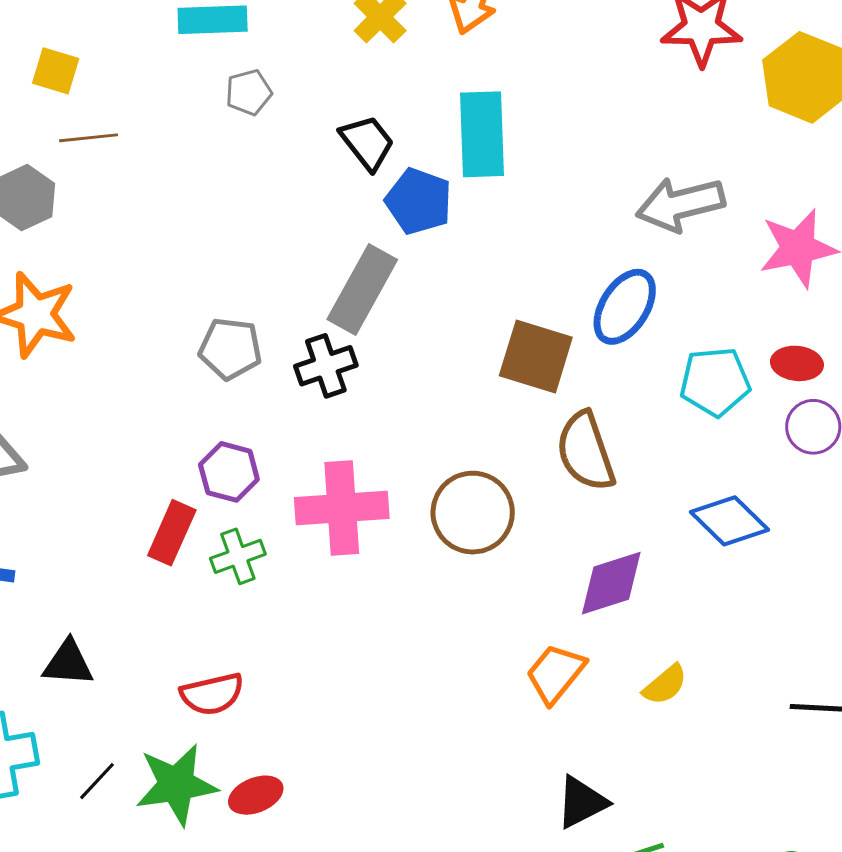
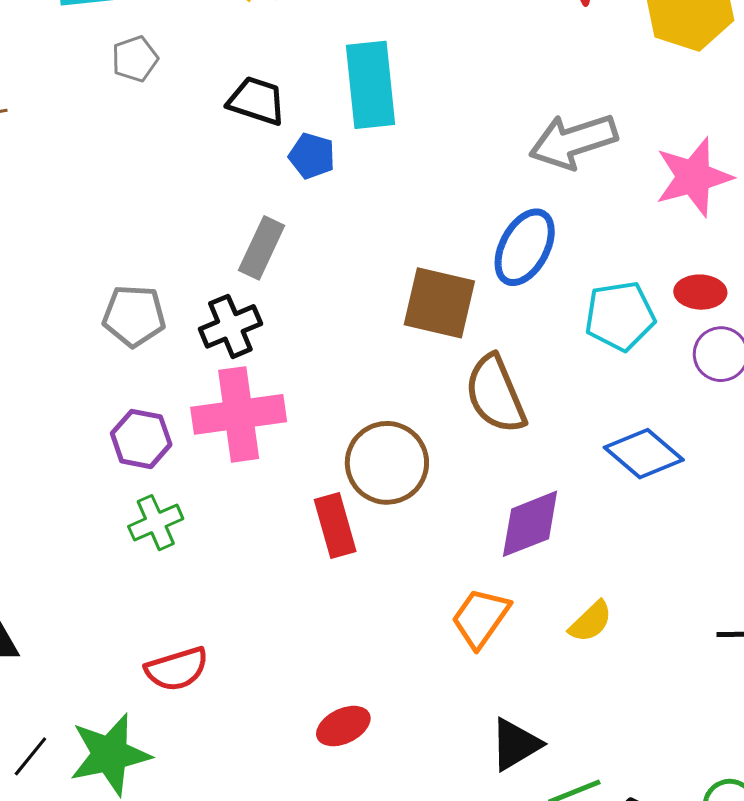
black trapezoid: (367, 142) -> (257, 101), turned -30
blue pentagon: (419, 201) -> (312, 156), size x0.7
gray rectangle: (362, 290) -> (262, 248), size x0.7
pink cross: (342, 508) -> (239, 414), moved
red rectangle: (172, 533) -> (335, 526), moved, turned -36
red semicircle: (212, 694) -> (177, 669), moved
red ellipse: (256, 795) -> (343, 726), moved

